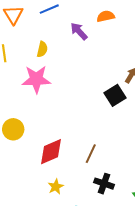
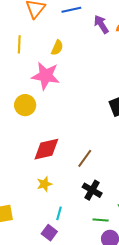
purple arrow: (79, 31) -> (101, 24), moved
yellow circle: (13, 129) -> (25, 105), moved

